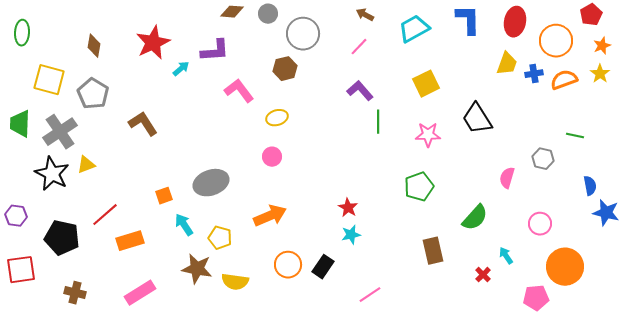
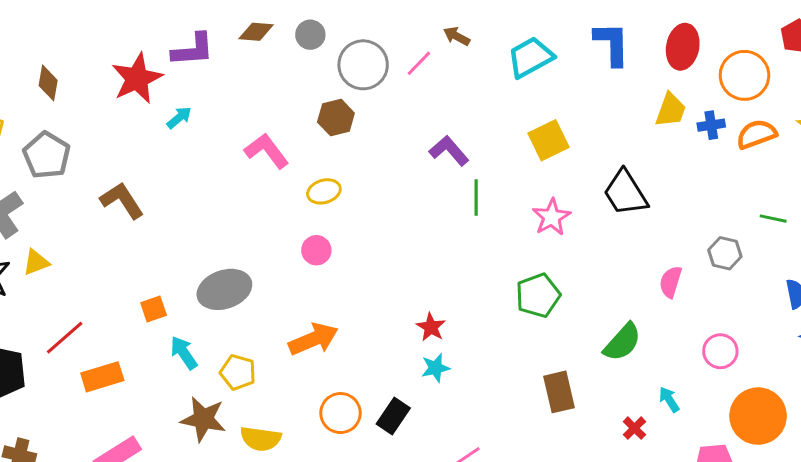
pink line: (359, 47) -> (419, 63), moved
purple L-shape: (215, 51) -> (193, 50), moved
pink star: (428, 135) -> (552, 217), turned -30

